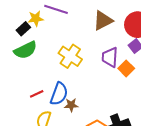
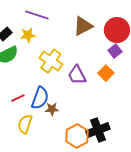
yellow star: (36, 19) -> (28, 35), moved
purple trapezoid: (110, 57) -> (77, 75), moved, turned -30

